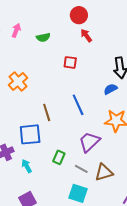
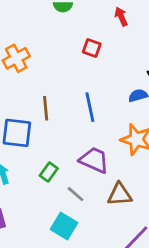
purple trapezoid: (89, 142) -> (94, 160), turned 55
brown triangle: (104, 172) -> (120, 194), moved

